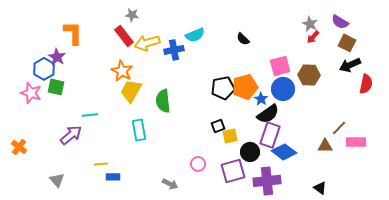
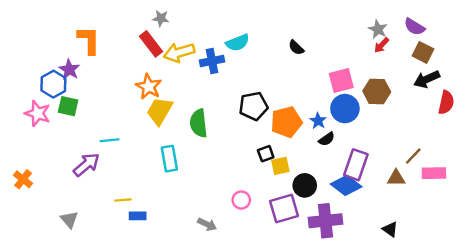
orange pentagon: (245, 87) -> (286, 122), moved
black pentagon: (223, 88) -> (253, 106), moved
black semicircle: (268, 114) -> (327, 139), size x0.6
purple rectangle: (270, 135) -> (356, 165), moved

